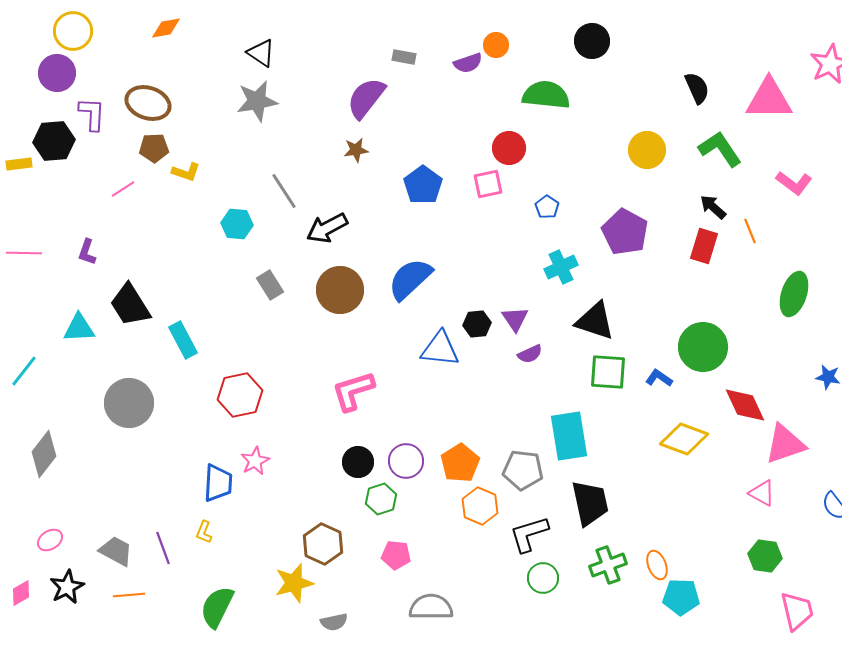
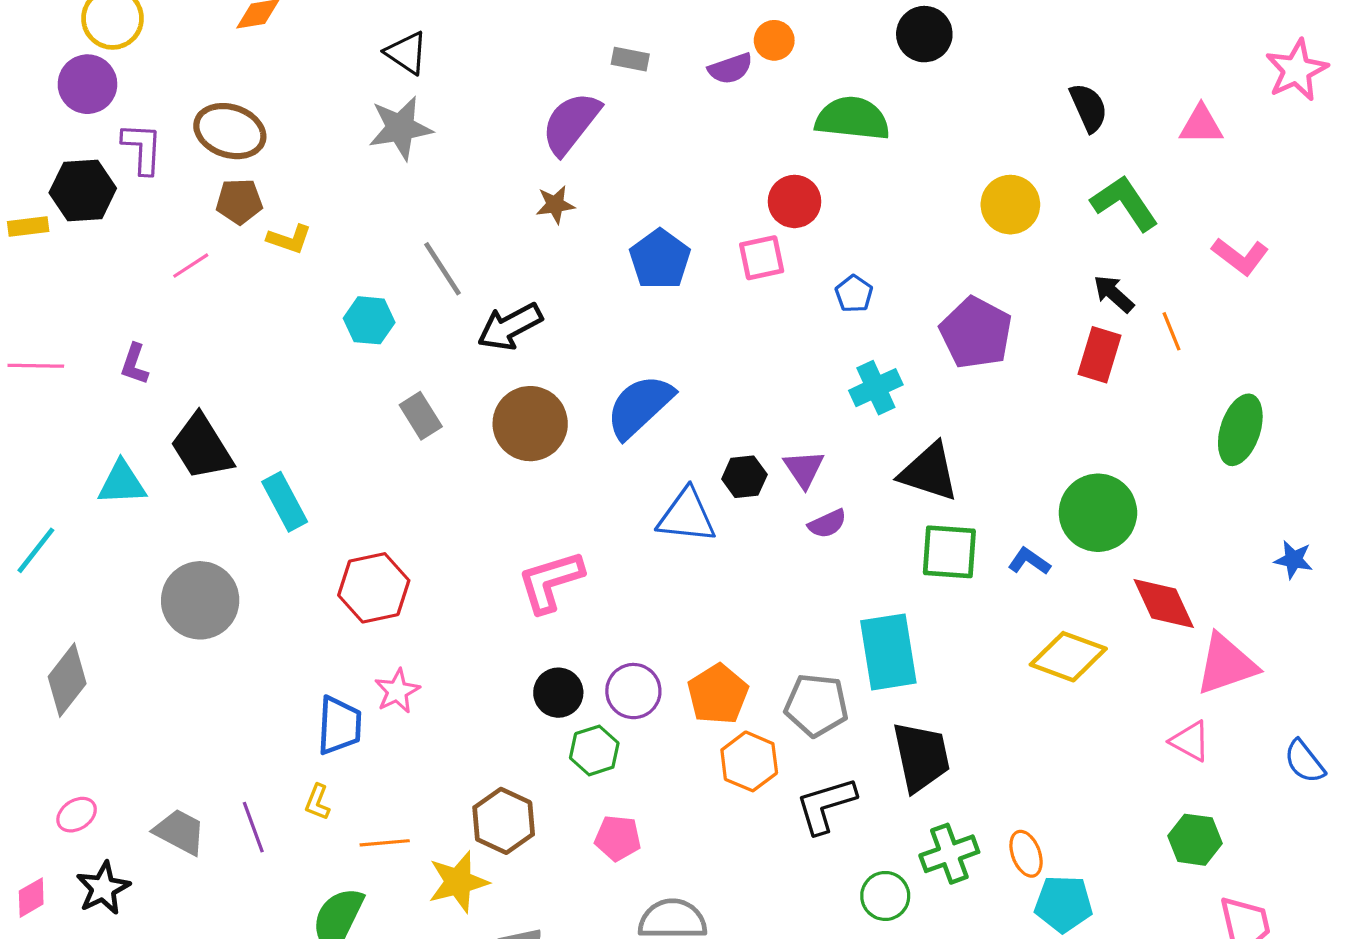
pink triangle: (769, 99) -> (1201, 125), size x0.6
green circle: (543, 578) -> (885, 896), moved
orange line: (129, 595) -> (385, 843), moved

